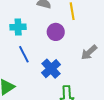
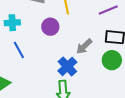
blue cross: (51, 69) -> (67, 66), moved

